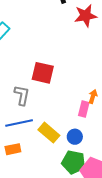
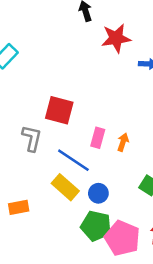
pink rectangle: (84, 109) -> (98, 138), moved
blue line: (19, 123) -> (73, 160), moved, turned 44

